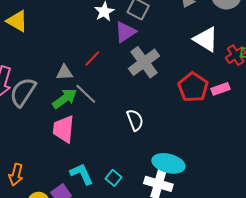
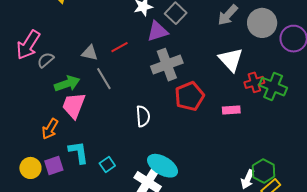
red pentagon: (193, 87) -> (189, 96), moved
gray semicircle: (23, 92) -> (46, 60), size x0.6
green arrow: (65, 99) -> (67, 84), moved
orange arrow: (16, 175) -> (50, 129), moved

